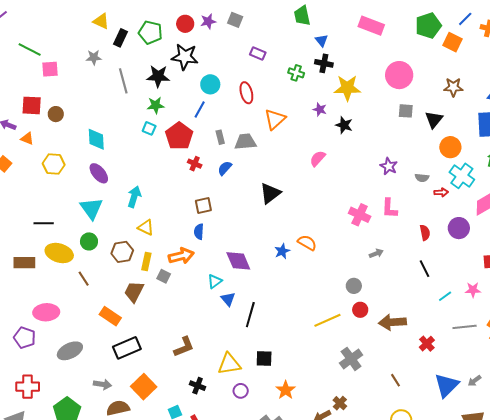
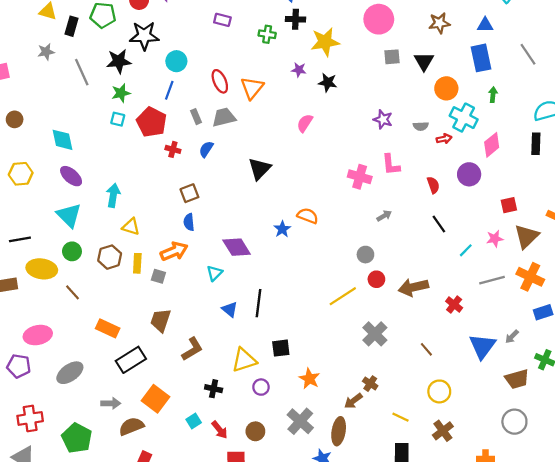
red ellipse: (246, 93) -> (220, 81), moved
brown trapezoid: (134, 292) -> (161, 320), moved
blue triangle: (228, 299) -> (230, 309), moved

